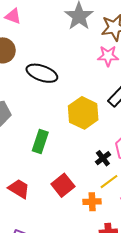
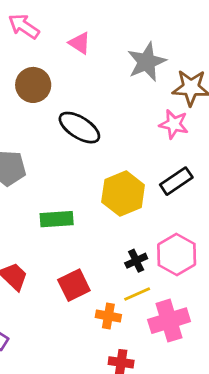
pink triangle: (13, 16) -> (80, 43), moved
green rectangle: (40, 141) -> (57, 219), turned 55

